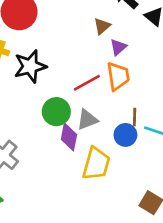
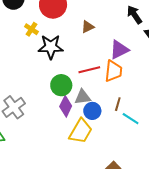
brown triangle: (102, 26) -> (88, 27), moved
purple triangle: (118, 47) -> (119, 50), size x1.5
blue circle: (125, 135) -> (92, 111), moved

